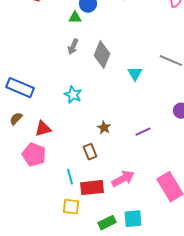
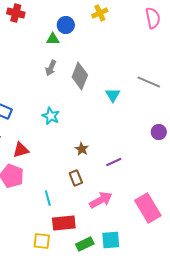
purple line: (143, 132) -> (114, 162), moved
brown rectangle: (90, 152) -> (76, 178), moved
red rectangle: (92, 188) -> (64, 223), moved
yellow square: (71, 207) -> (42, 241), moved

